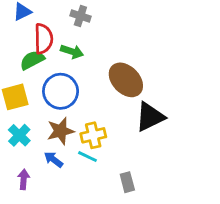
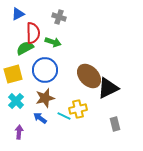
brown ellipse: (126, 80) -> (89, 76), moved
yellow cross: (93, 135) -> (78, 109), moved
gray rectangle: (127, 182) -> (115, 124), moved

